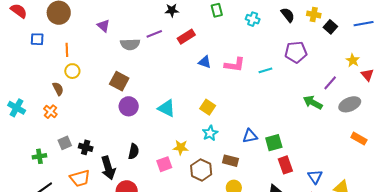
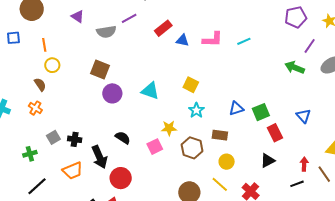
red rectangle: (186, 37) -> (163, 28), moved
purple pentagon: (296, 52) -> (296, 17), moved
black semicircle: (134, 151) -> (123, 138), turned -63
blue triangle: (315, 177) -> (303, 116), moved

